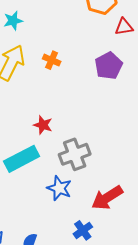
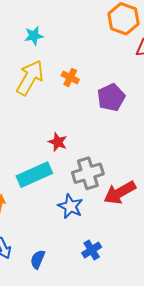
purple pentagon: (109, 66) -> (111, 97), moved
red arrow: (107, 198) -> (120, 193), moved

